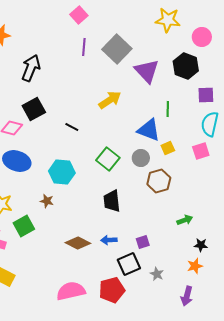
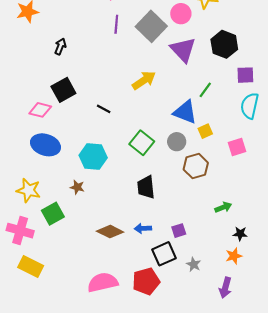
pink circle: (202, 37) -> (181, 14), moved
black arrow: (31, 68) -> (60, 46), size x0.6
green line: (168, 109) -> (205, 90), turned 35
pink square: (201, 151) -> (237, 147), moved

